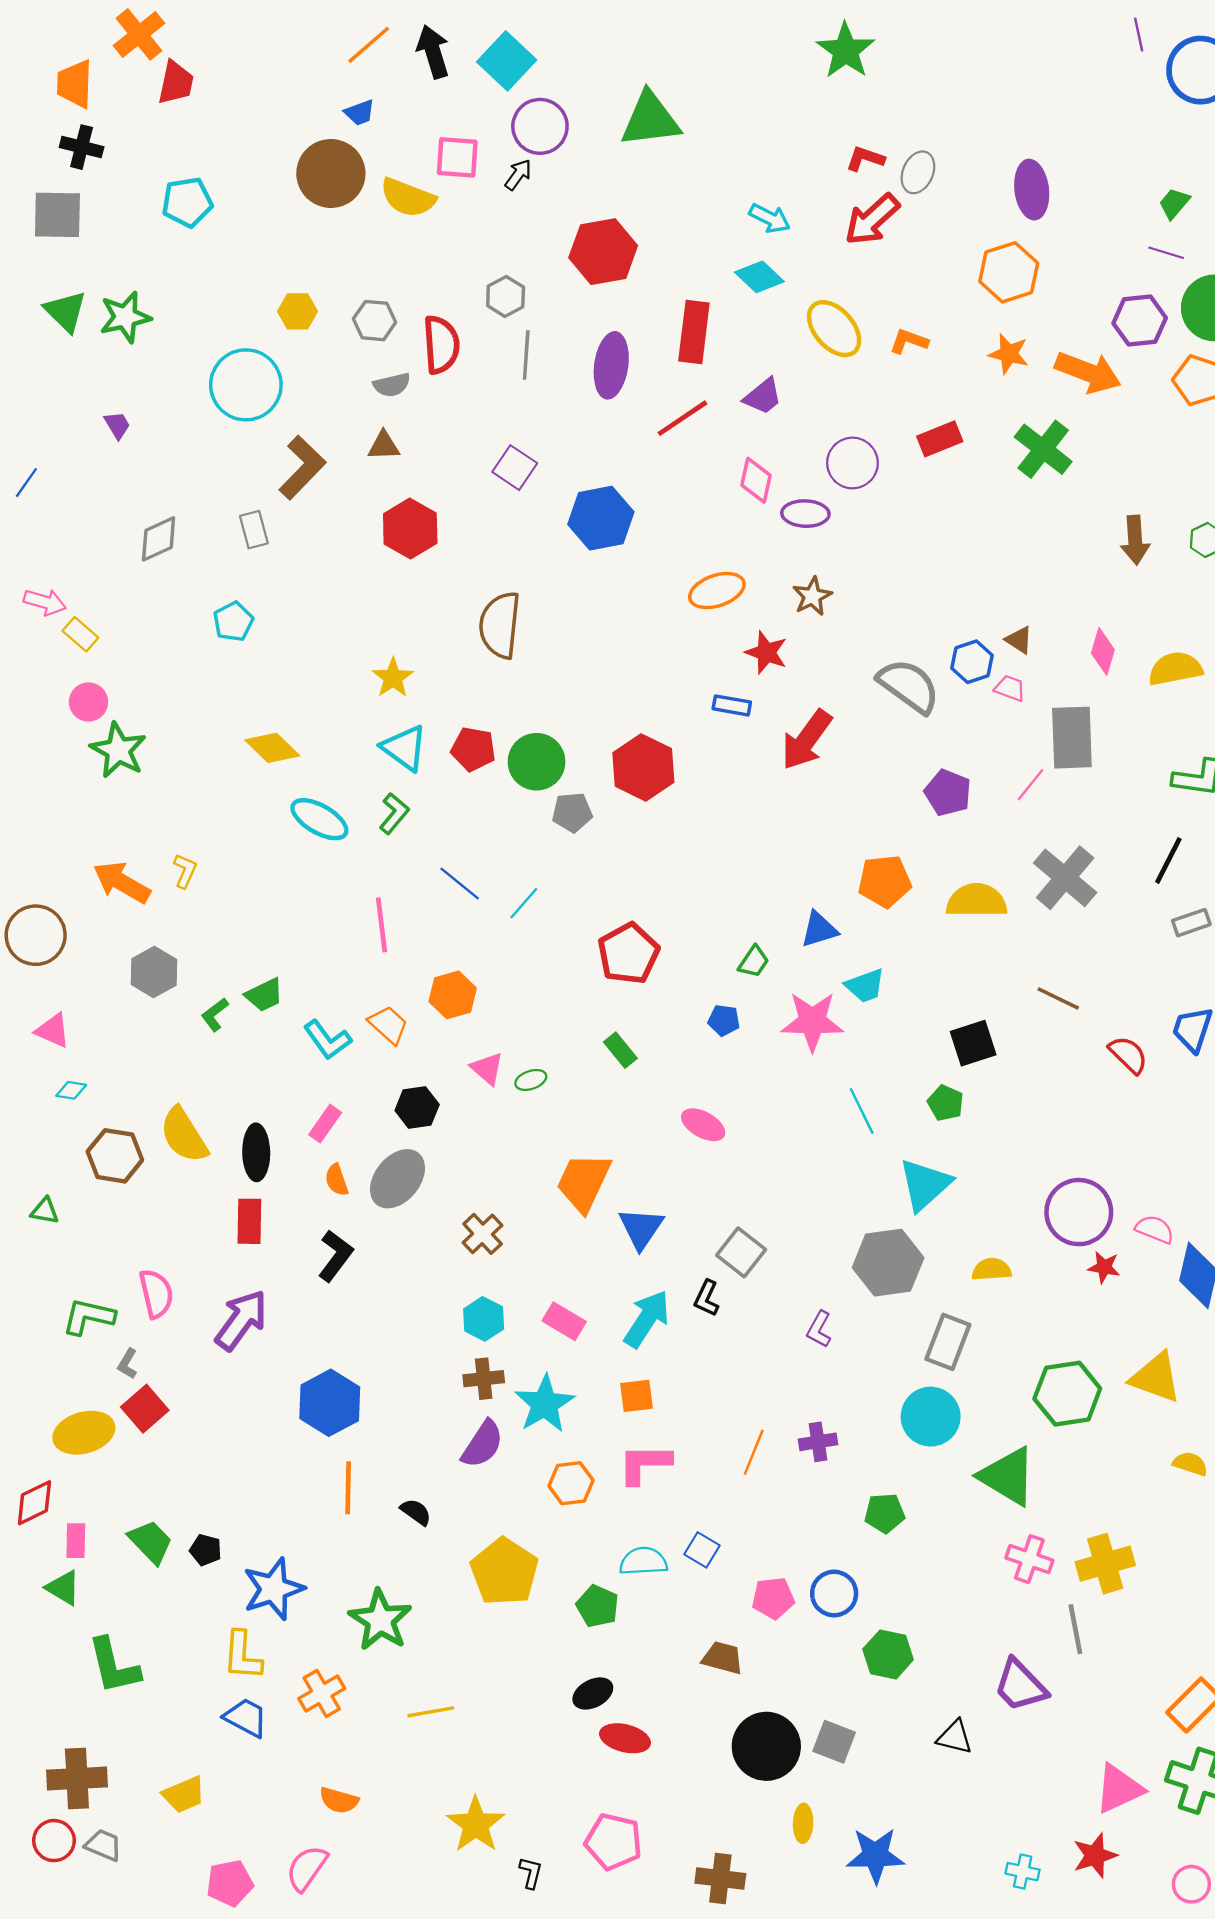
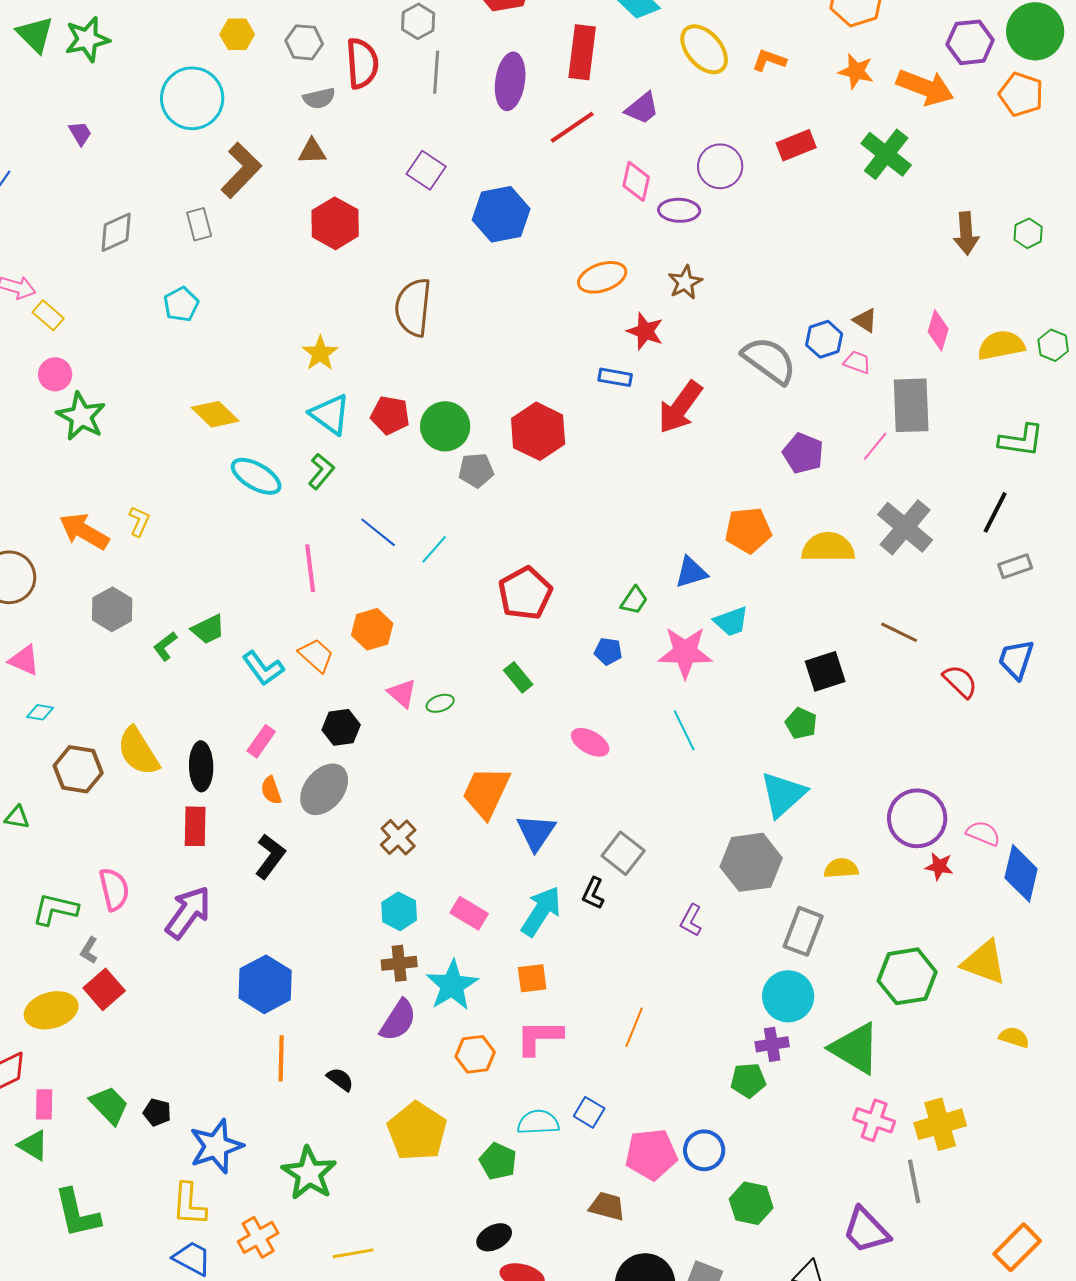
cyan line: (862, 1111) -> (684, 730), moved
purple cross: (818, 1442) -> (772, 1044), moved
pink pentagon: (773, 1598) -> (651, 1154), size x1.4

